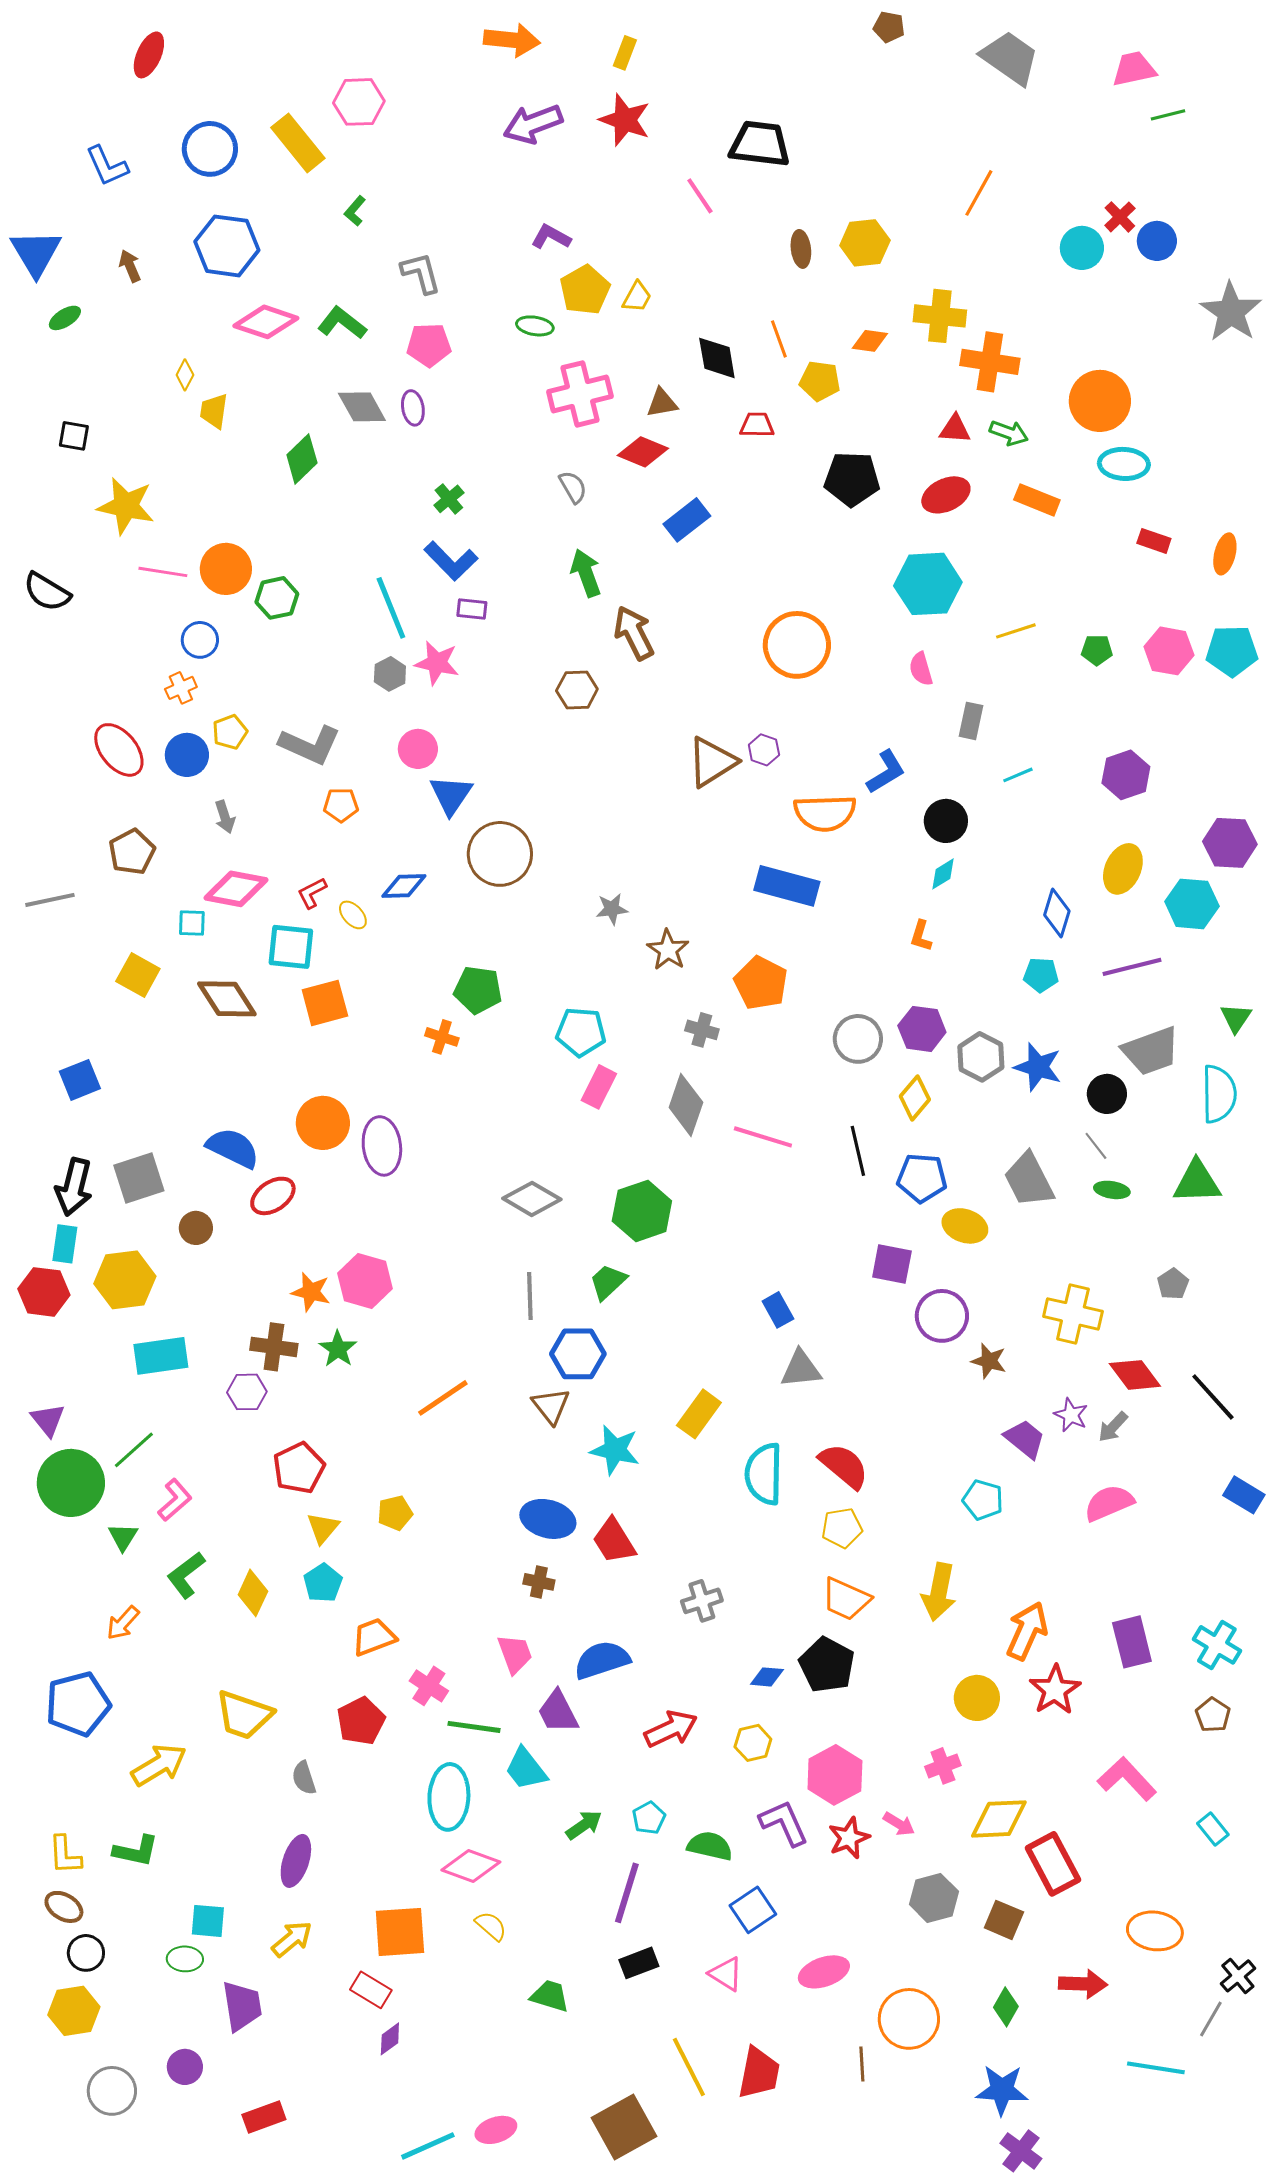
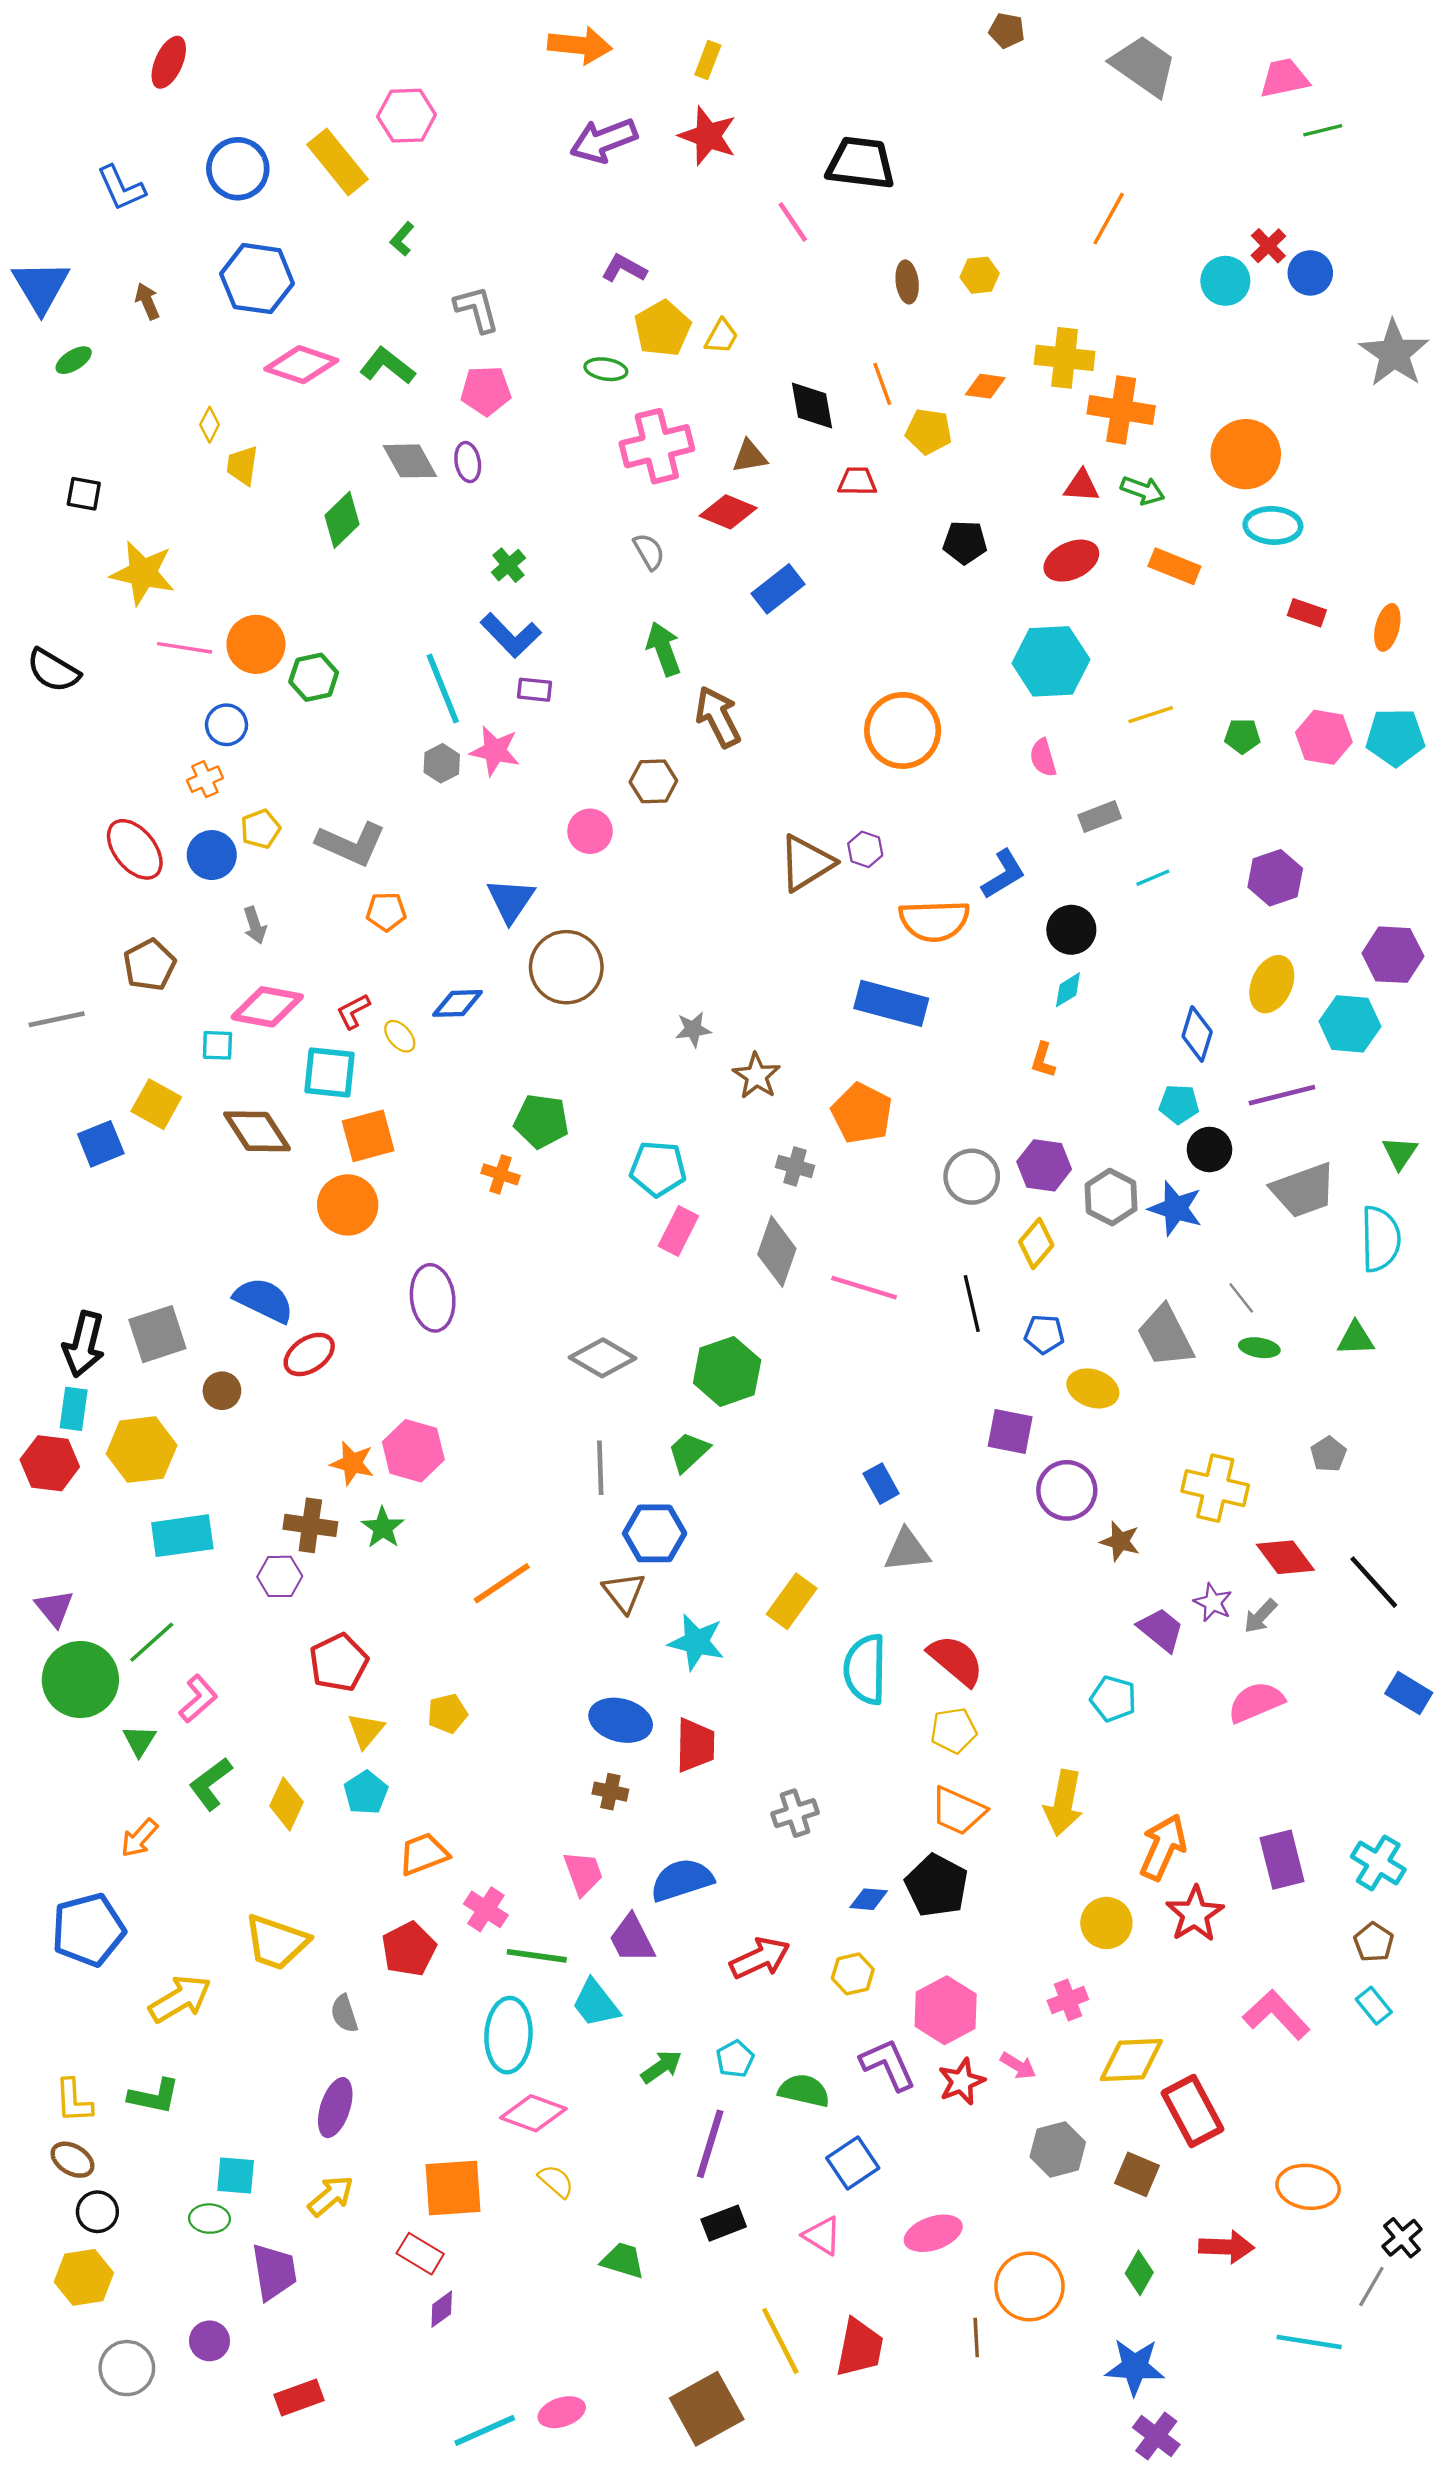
yellow hexagon: (865, 243) -> (980, 275), size x0.7
black pentagon: (852, 479) -> (965, 542), size x0.7
gray rectangle: (971, 721) -> (1100, 817), turned 57
pink circle: (418, 749) -> (590, 831), moved
blue square: (80, 1080) -> (101, 1144), moved
black circle: (1107, 1094) -> (1210, 1149), moved
orange circle: (323, 1123) -> (348, 1205), moved
blue pentagon: (922, 1178) -> (1044, 1334), size x0.7
green triangle: (1197, 1182) -> (1356, 1339), size x0.7
red trapezoid: (614, 1541) -> (695, 1745), turned -147
cyan rectangle: (1213, 1829) -> (1374, 2006), moved

